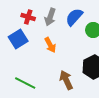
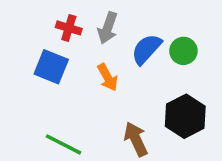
blue semicircle: (74, 17) -> (146, 49), moved
blue square: (18, 39) -> (51, 67), turned -36

